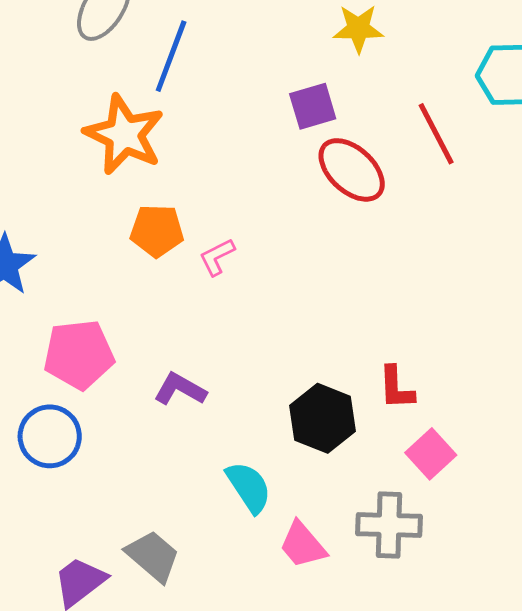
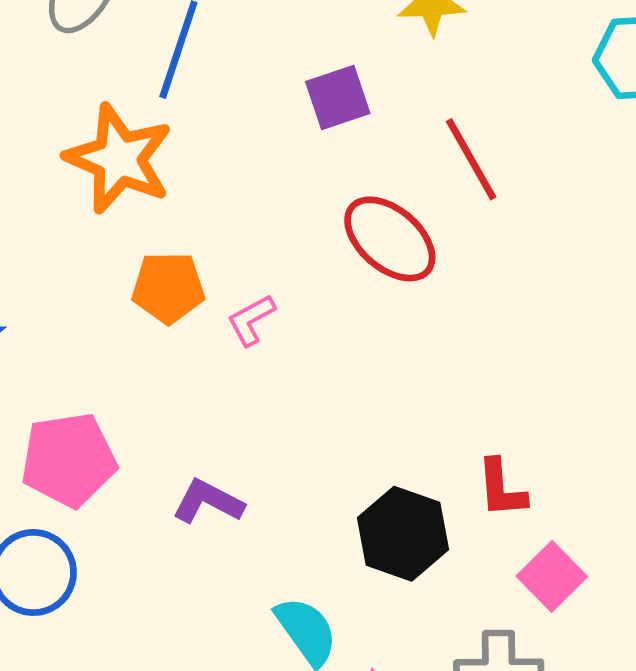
purple square: (313, 106) -> (338, 98), moved
red line: (436, 134) -> (471, 159), moved
red ellipse: (352, 170) -> (390, 239), moved

